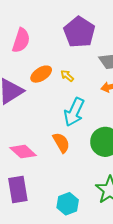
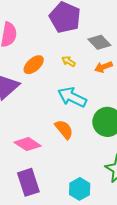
yellow arrow: (67, 76) -> (69, 61), moved
cyan arrow: (74, 112) -> (72, 97), turned 100

